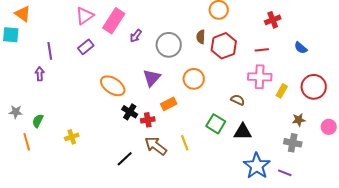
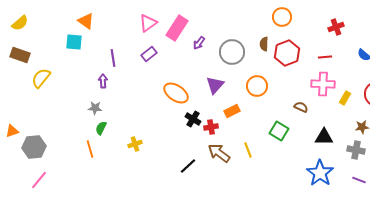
gray star: (16, 112) -> (95, 108), moved
black triangle: (243, 132) -> (324, 137), moved
purple line: (285, 173) -> (359, 180), moved

